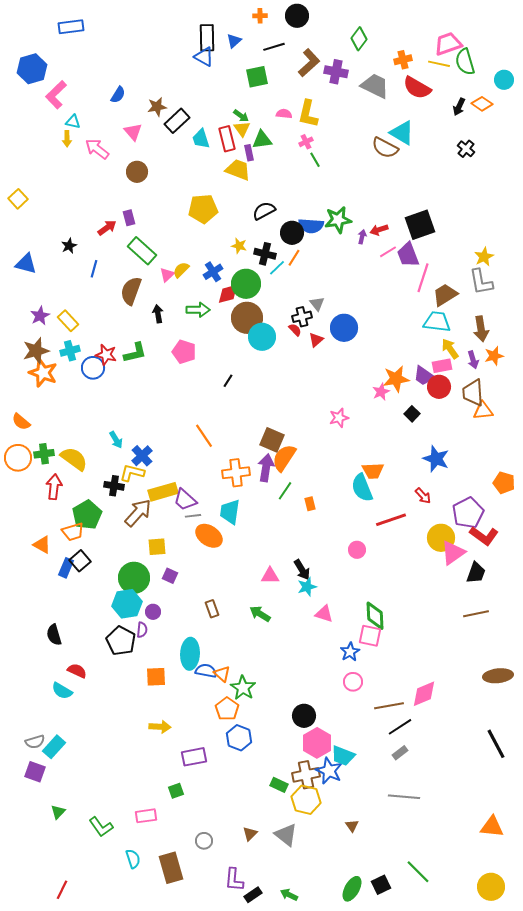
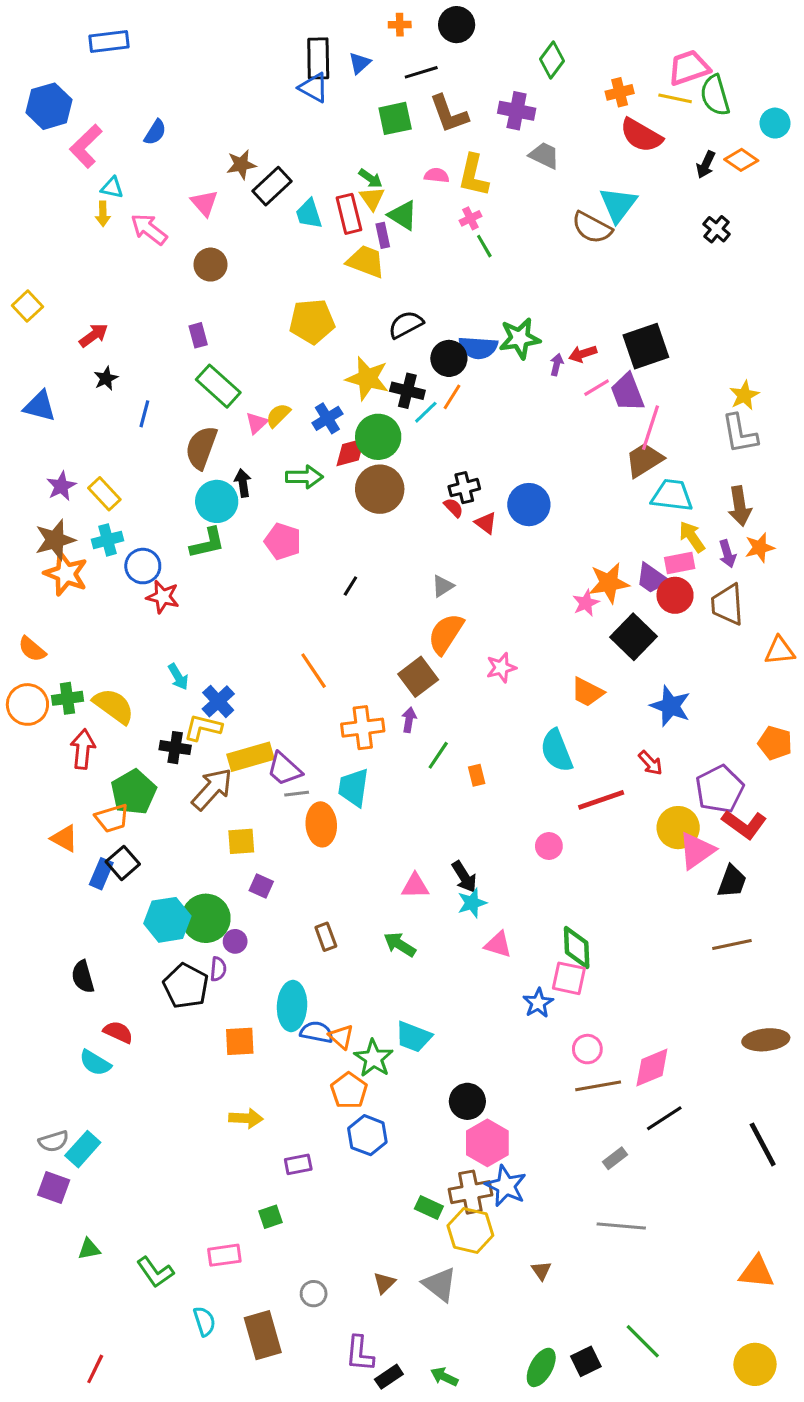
brown L-shape: (309, 63) -> (449, 114), moved, turned 112
gray trapezoid: (375, 86) -> (544, 155), moved, size x0.7
blue semicircle: (118, 95) -> (155, 132), moved
cyan triangle: (402, 133) -> (618, 205), turned 36
green triangle: (262, 140) -> (403, 215), turned 40
red arrow: (107, 228) -> (94, 335), moved
yellow star: (239, 246) -> (367, 378), size x1.8
brown trapezoid: (445, 295) -> (644, 460), moved
gray triangle: (317, 304) -> (443, 586), moved, turned 35
cyan circle: (262, 337) -> (217, 501), moved
red triangle: (316, 340) -> (486, 523), turned -42
red star: (106, 355) -> (163, 597), moved
orange triangle: (483, 411) -> (780, 651), moved
black square: (412, 414) -> (633, 637), size x1.8
pink star: (339, 418) -> (501, 668), moved
brown square: (272, 440) -> (418, 677), turned 30
orange semicircle: (284, 458) -> (446, 634), moved
purple arrow: (266, 468) -> (409, 720), size x0.6
orange trapezoid: (373, 471) -> (587, 692), moved, turned 30
orange ellipse: (209, 536) -> (321, 824), turned 52
green circle: (134, 578) -> (206, 918), moved
cyan hexagon: (127, 604) -> (167, 920), moved
pink circle: (353, 682) -> (587, 1049), moved
black line: (400, 727) -> (664, 1118), moved
cyan trapezoid: (343, 756) -> (414, 1037), moved
purple rectangle: (194, 757) -> (298, 1164), size x0.7
green triangle: (58, 812) -> (89, 1249), turned 35

